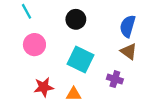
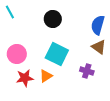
pink circle: (34, 45) -> (17, 54), moved
orange triangle: (74, 94) -> (46, 76), moved, turned -32

